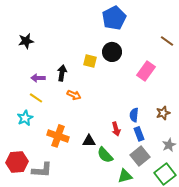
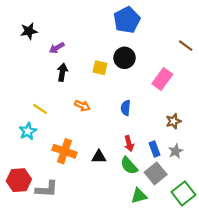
black star: (26, 41) -> (29, 31), moved
black arrow: (62, 73) -> (62, 72), moved
purple arrow: (38, 78) -> (57, 48), moved, turned -32
brown star: (163, 113) -> (173, 121), moved
blue semicircle: (134, 115) -> (126, 108), moved
gray star: (169, 145) -> (176, 151), moved
green semicircle: (105, 155) -> (129, 166), moved

